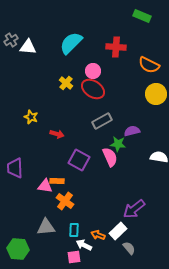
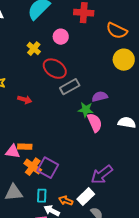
red ellipse: (93, 89) -> (55, 69), moved
pink semicircle: (110, 157) -> (95, 123), moved
purple square: (79, 160) -> (48, 168), moved

